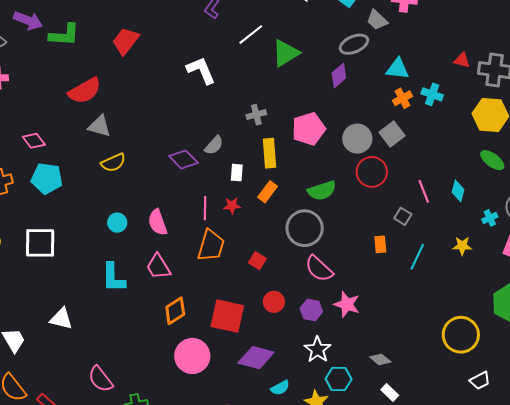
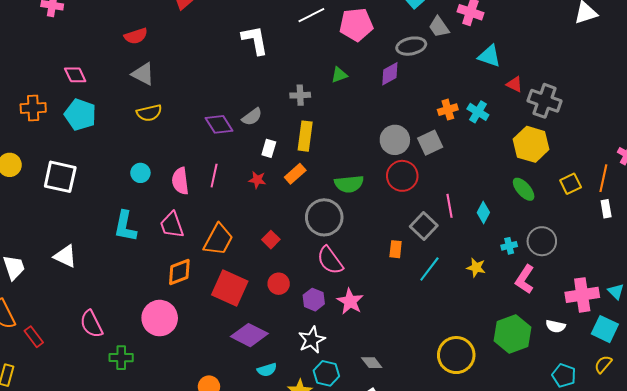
green triangle: (286, 53) -> (339, 75), moved, size x0.6
cyan triangle: (398, 69) -> (489, 56), moved
red semicircle: (85, 91) -> (136, 36), size x0.7
pink pentagon: (309, 129) -> (356, 25), moved
pink line: (205, 208) -> (214, 176), moved
gray square: (403, 216) -> (424, 226), size x1.5
orange trapezoid: (211, 246) -> (218, 240), moved
pink circle: (192, 356) -> (160, 318), moved

